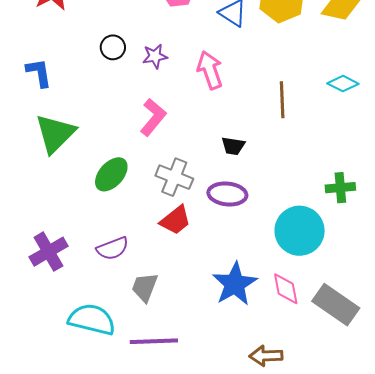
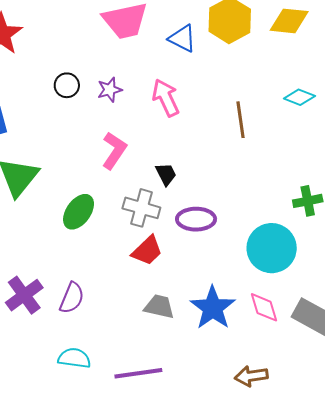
black trapezoid: (233, 146) -> (166, 174), moved, turned -120
purple semicircle: (113, 248) -> (72, 298), moved, turned -40
gray trapezoid: (145, 287) -> (159, 307), moved, turned 88
cyan semicircle: (92, 319) -> (74, 358), size x0.7

